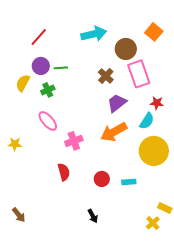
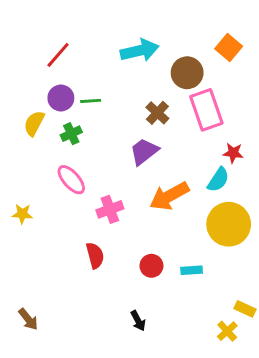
purple trapezoid: (117, 103) -> (144, 151), moved

